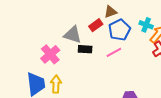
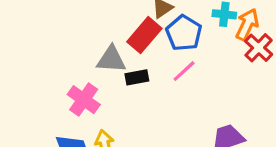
red rectangle: (96, 25) -> (144, 35), size x1.5

